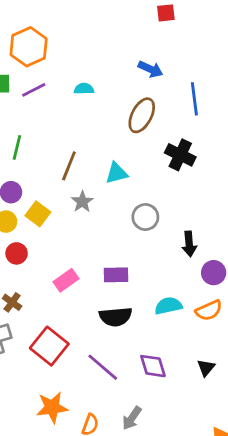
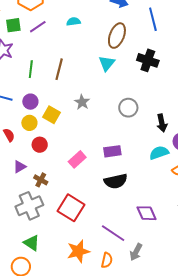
brown line: (69, 166) -> (59, 69), moved
cyan triangle: (117, 173) -> (107, 63), moved, turned -30
cyan semicircle: (168, 306) -> (159, 153), moved
purple line: (103, 367) -> (113, 233), moved

